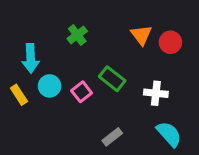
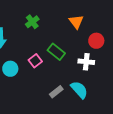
red circle: (170, 42) -> (96, 41), moved
cyan circle: (50, 86) -> (10, 69), moved
cyan semicircle: (169, 134) -> (79, 90), moved

